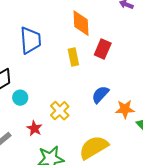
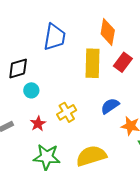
yellow rectangle: (73, 57) -> (92, 63), size x1.6

